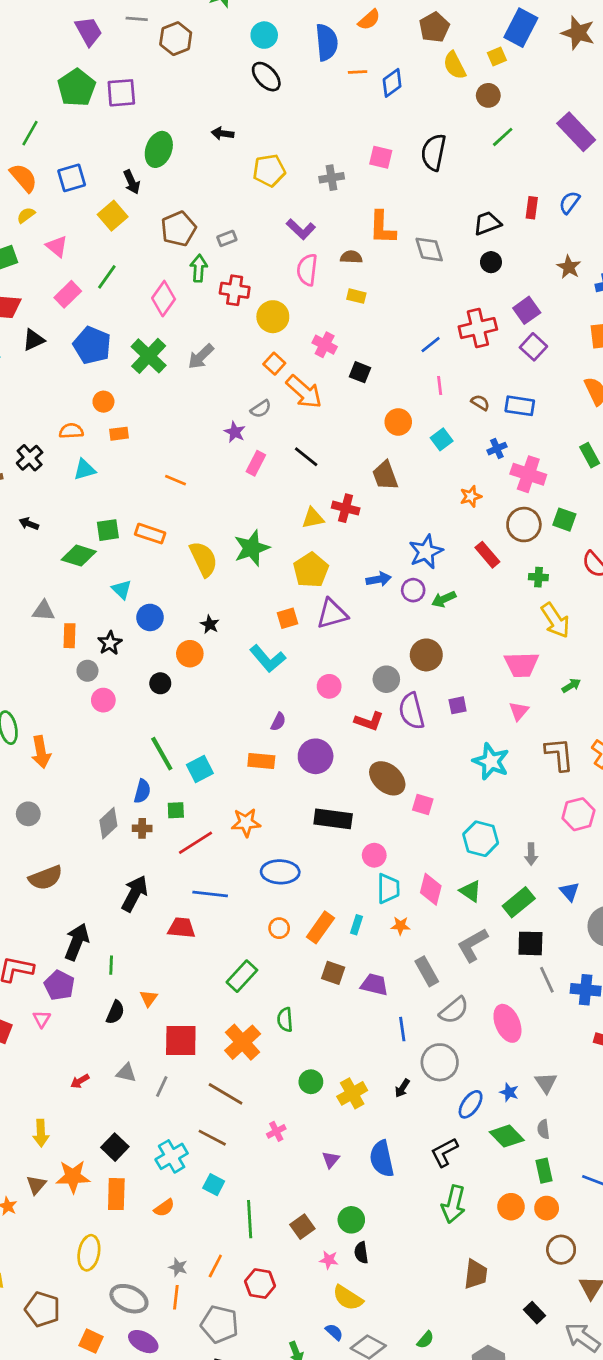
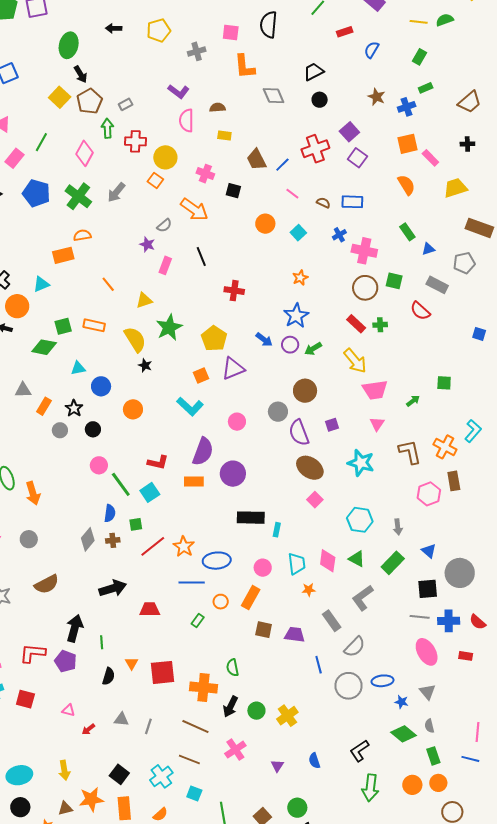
yellow pentagon: (269, 170) -> (159, 30), moved
black arrow: (132, 182) -> (81, 74), moved
red rectangle: (532, 208) -> (345, 32), moved, turned 70
yellow square: (113, 216) -> (60, 97), moved
orange L-shape: (382, 228) -> (245, 67), moved
orange square: (274, 364) -> (155, 180), moved
pink line: (440, 385) -> (292, 194), turned -40
orange circle: (103, 402) -> (17, 306), moved, size x1.5
orange semicircle: (71, 431) -> (82, 235), moved
orange rectangle: (119, 434) -> (63, 255), size x1.5
black line: (306, 457) -> (201, 256), turned 36
brown trapezoid: (385, 475) -> (256, 160), moved
orange line: (176, 480) -> (108, 284), turned 35
orange star: (471, 496) -> (300, 278), moved
yellow triangle: (313, 518) -> (144, 300), moved
red rectangle: (487, 555) -> (356, 324), moved
blue arrow: (379, 579) -> (264, 340), turned 54
cyan triangle: (122, 589) -> (78, 368), turned -49
yellow arrow: (555, 620) -> (355, 361), moved
black star: (210, 624) -> (145, 365), moved
orange rectangle: (70, 636) -> (44, 406), turned 36
black circle: (160, 683) -> (93, 429), moved
pink circle: (103, 700) -> (99, 465), moved
red L-shape: (369, 721) -> (158, 462), moved
purple semicircle: (278, 722) -> (203, 452), size x2.0
brown ellipse: (387, 778) -> (310, 468), moved
pink square: (423, 804) -> (315, 500), turned 35
orange star: (246, 823) -> (184, 546), moved, turned -30
pink circle: (374, 855) -> (263, 568), moved
black arrow: (135, 894) -> (113, 588), turned 52
blue line: (210, 894) -> (192, 582), moved
cyan rectangle: (357, 925) -> (277, 530), moved
black square: (530, 943) -> (428, 589), moved
green rectangle: (242, 976) -> (198, 620), moved, size x0.6
gray line: (547, 980) -> (420, 617), turned -54
pink triangle: (42, 1019) -> (68, 710), moved, turned -40
pink ellipse: (507, 1023) -> (427, 652), moved
red square: (181, 1041) -> (163, 672), moved
orange cross: (243, 1042) -> (203, 688), turned -36
black arrow: (402, 1088) -> (230, 707), moved, size x1.5
blue ellipse: (471, 1104) -> (383, 681), moved, turned 55
pink cross: (276, 1131) -> (235, 750), size x1.5
blue semicircle: (382, 1159) -> (314, 761), size x0.6
brown triangle: (36, 1185) -> (65, 808), turned 42

